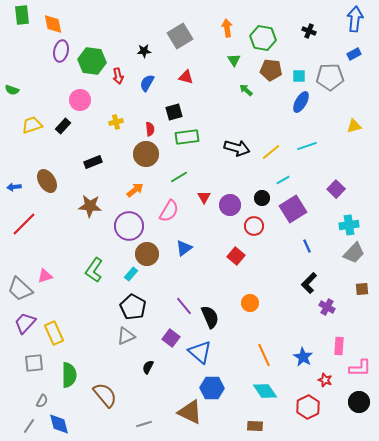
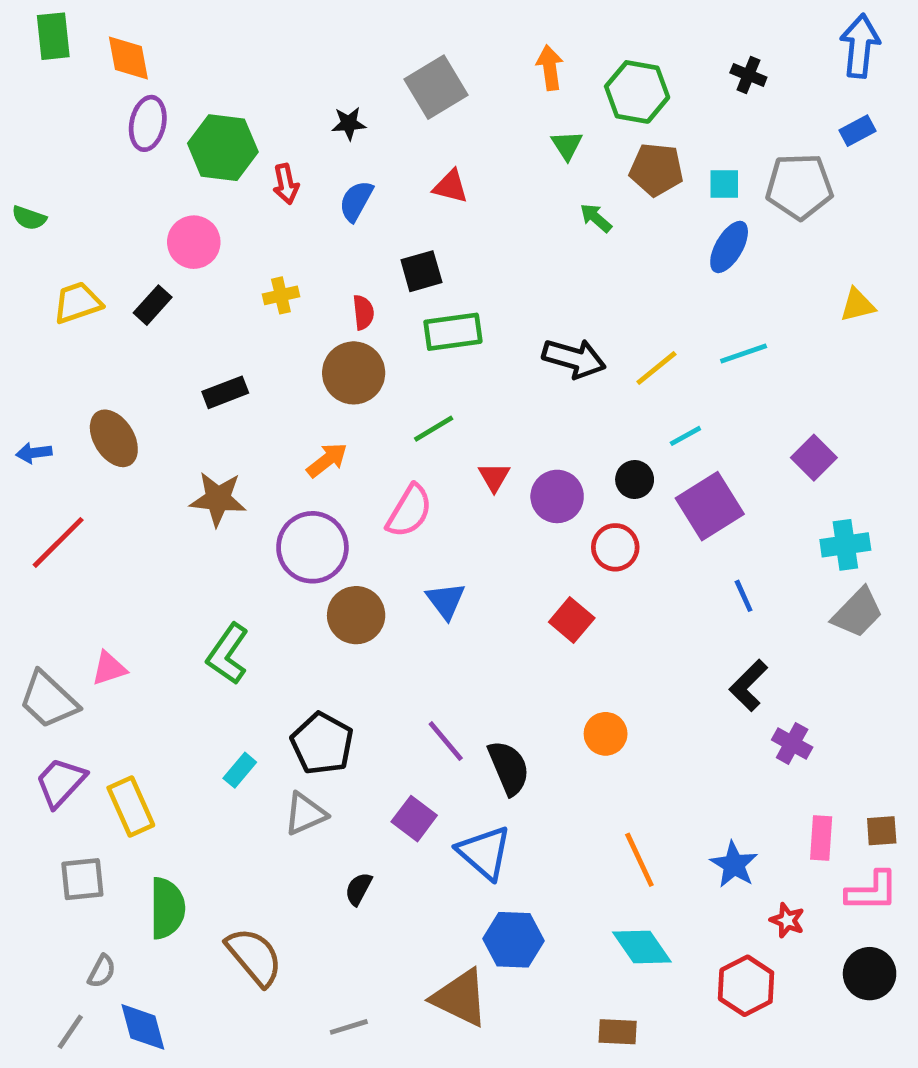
blue triangle: (184, 248) -> (446, 601), turned -30
cyan rectangle: (131, 274) -> (240, 770), moved
brown square: (362, 289) -> (882, 831), moved

